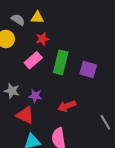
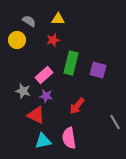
yellow triangle: (37, 18) -> (58, 19), moved
pink rectangle: (33, 60) -> (44, 75), moved
red arrow: (67, 106) -> (77, 106), turned -30

